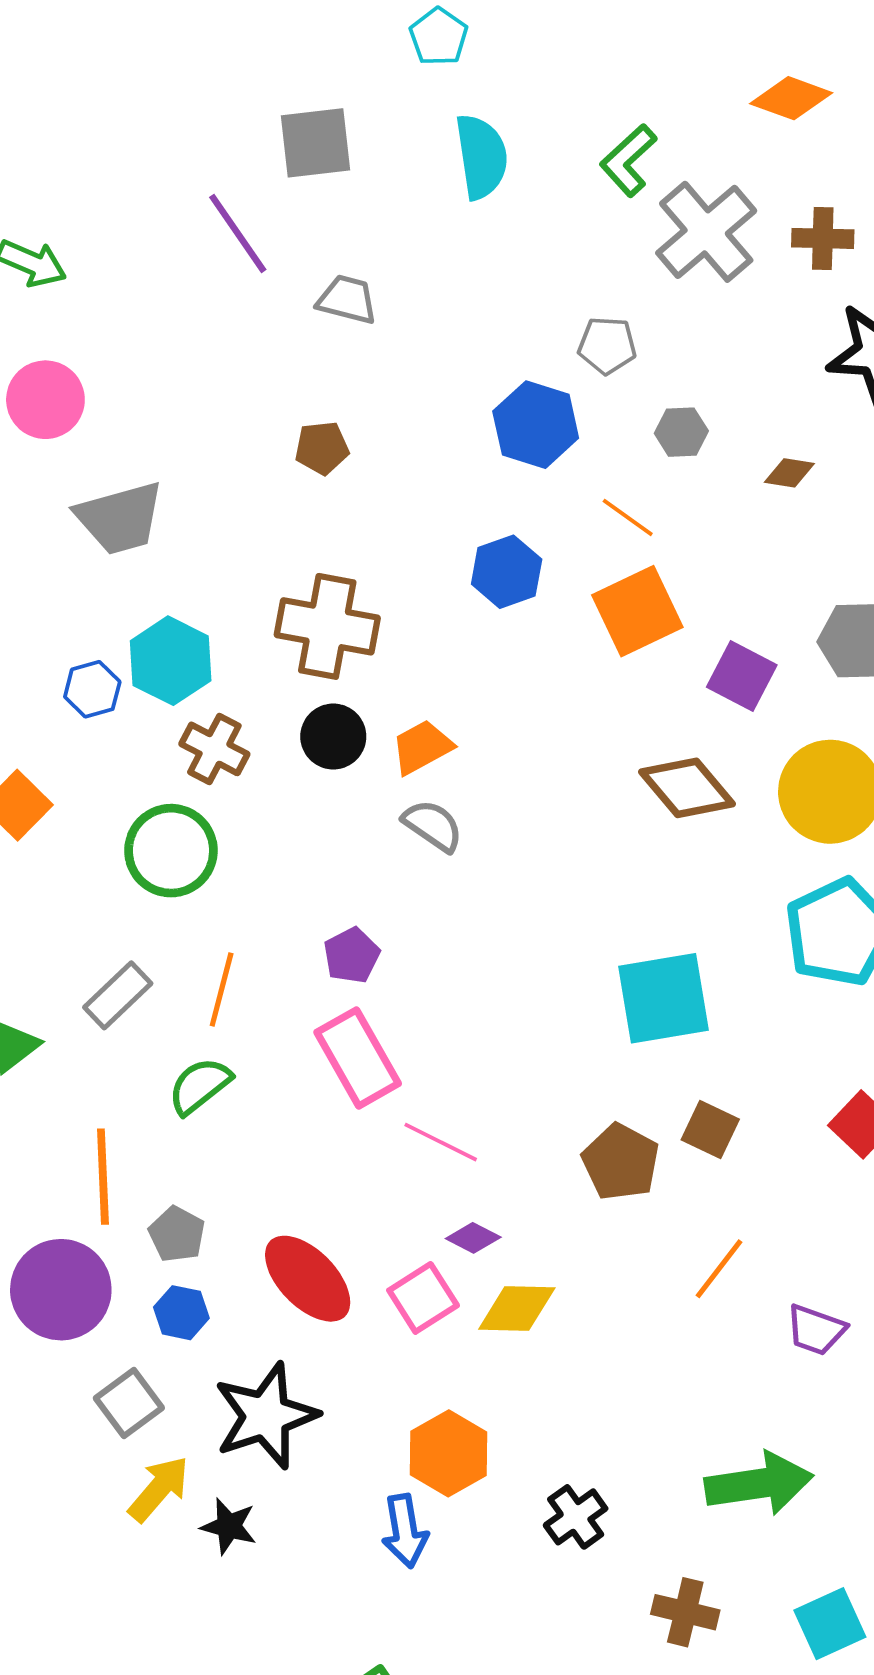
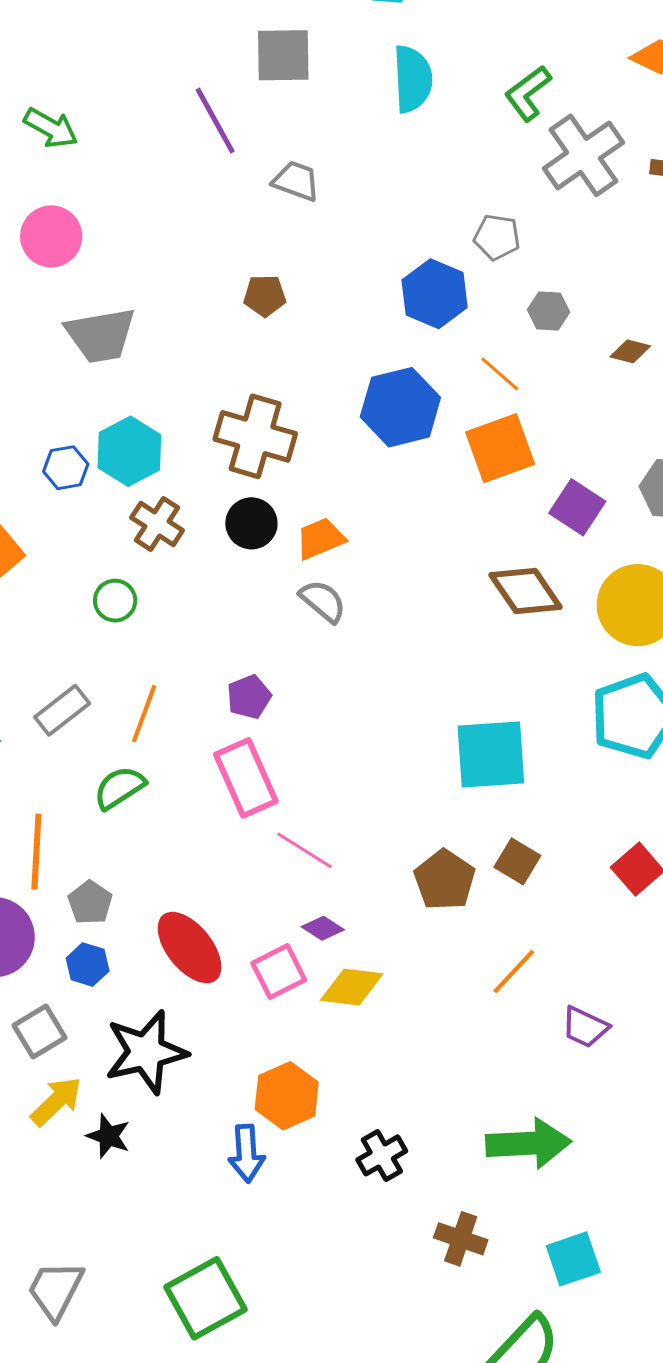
blue hexagon: (507, 572) -> (400, 407), size x1.4
green circle: (171, 851) -> (115, 601), size x0.6

